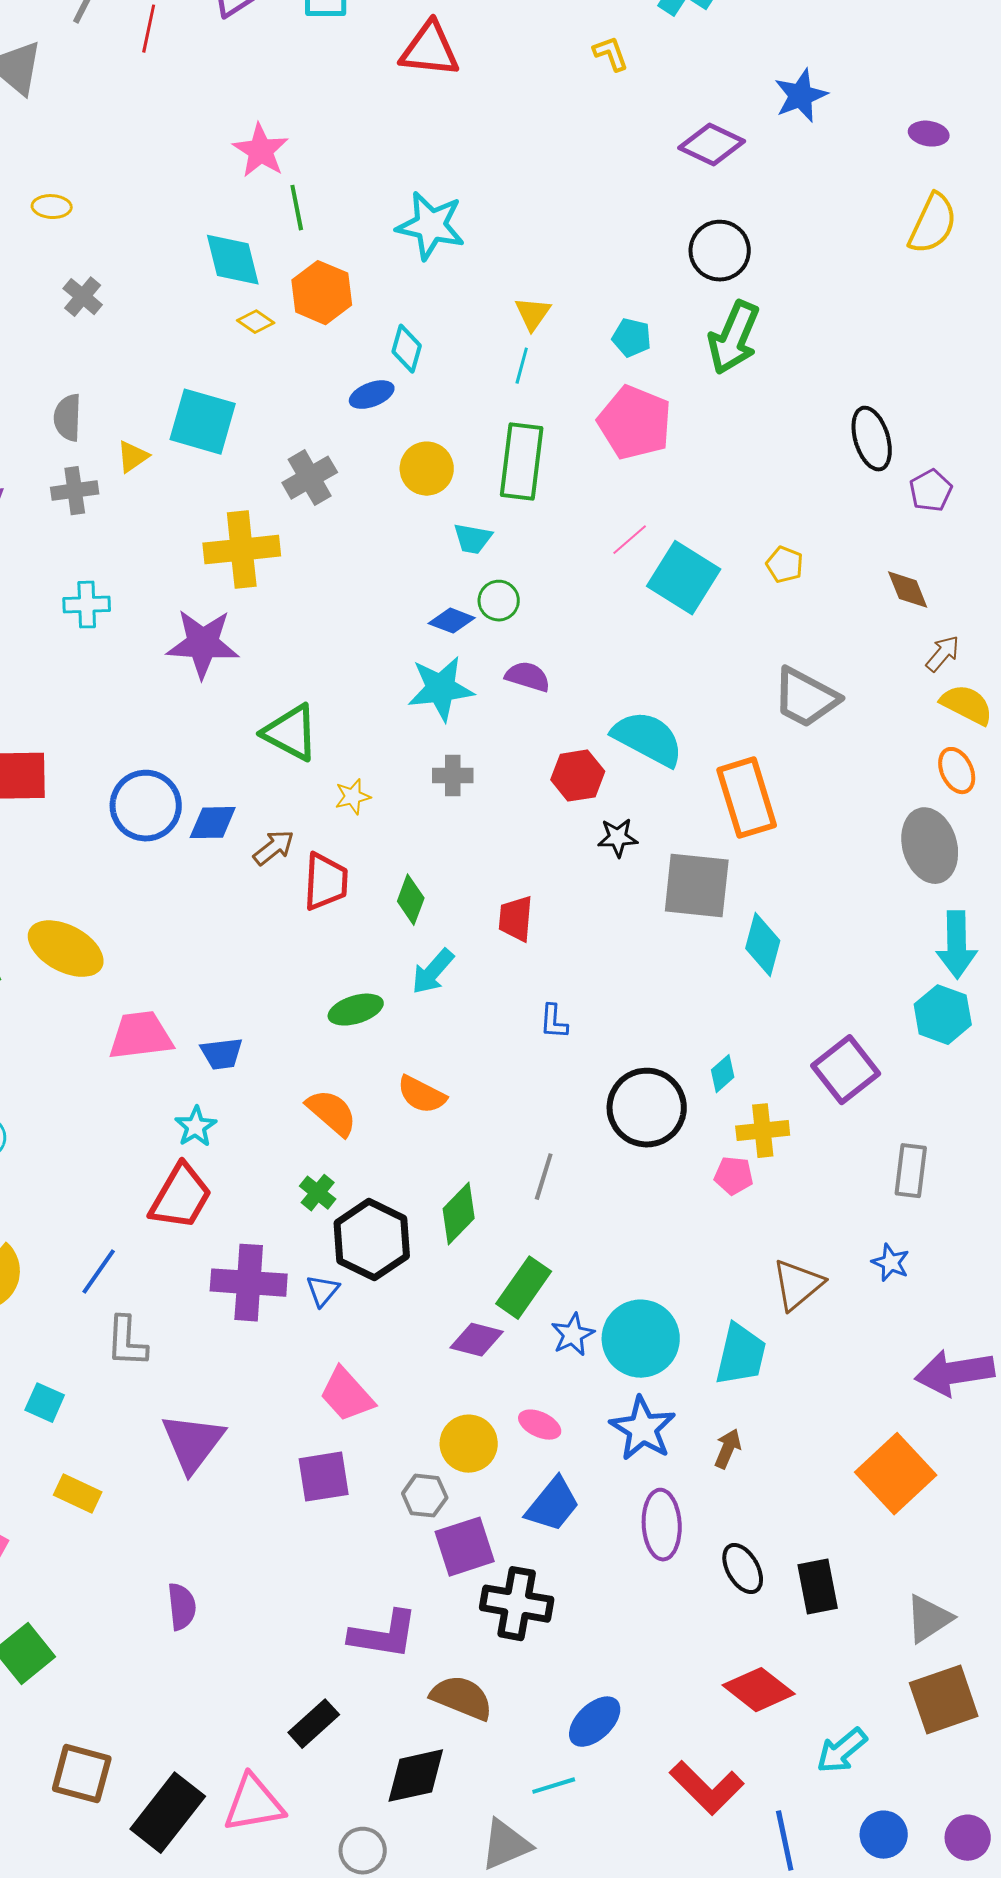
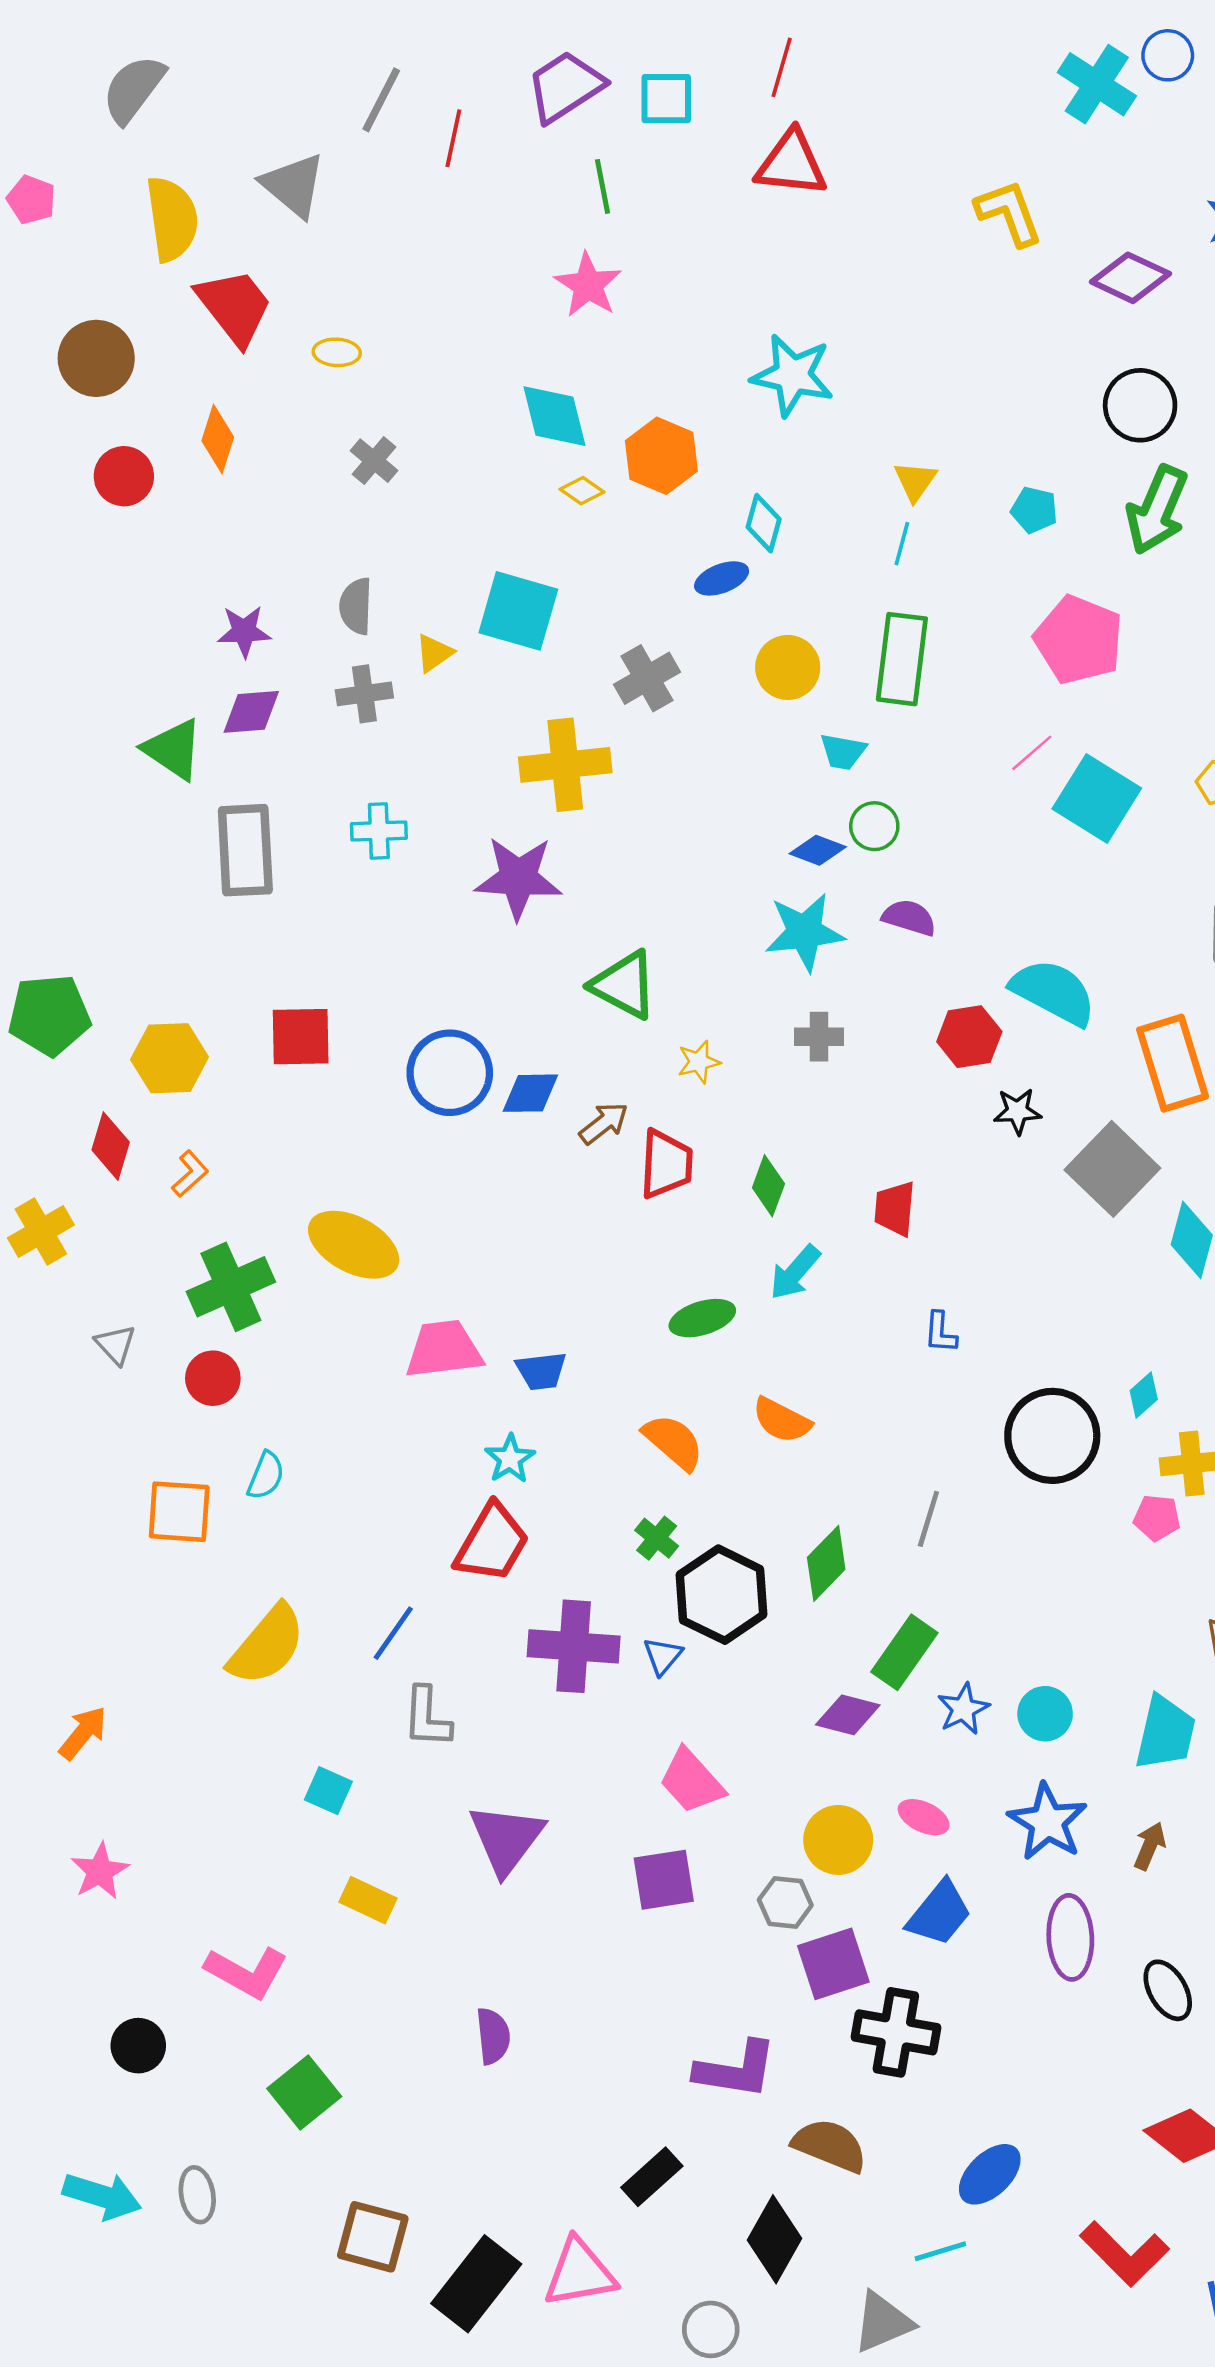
yellow L-shape: (611, 54) -> (1009, 213), moved, size x1.6
green line: (297, 208) -> (602, 186), moved
pink pentagon: (635, 423) -> (1079, 640), moved
gray square: (697, 886) -> (1112, 1169), turned 38
cyan circle: (641, 1339) -> (1045, 1714), size x0.6
black diamond: (416, 1776) -> (774, 2239), turned -48

